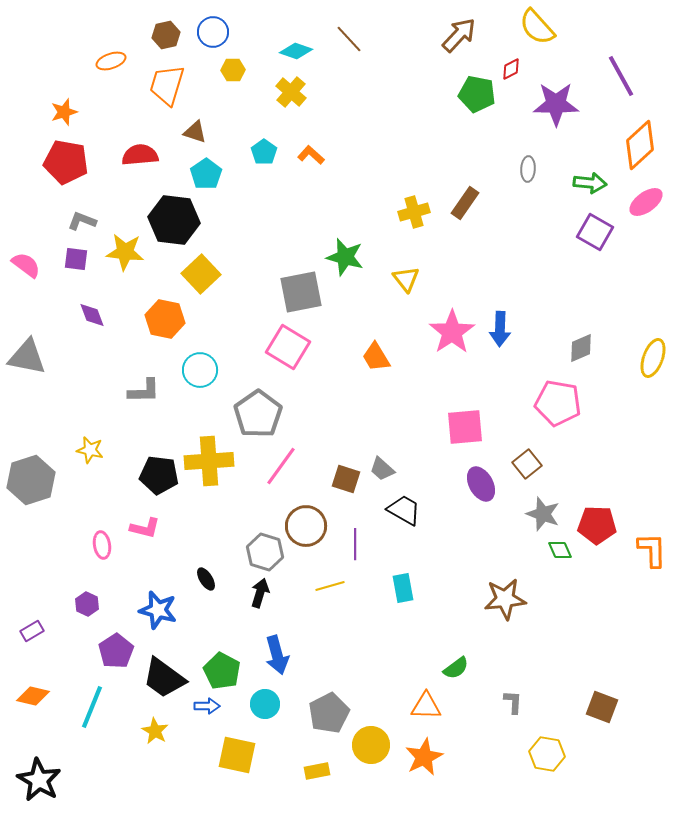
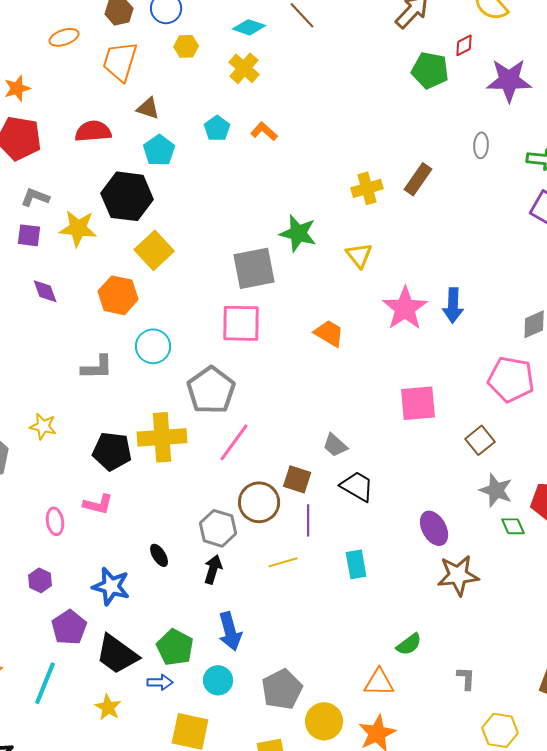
pink square: (288, 347) -> (241, 323), turned -30
orange trapezoid: (376, 357) -> (329, 333), turned 152
brown square: (346, 479) -> (297, 479), moved
purple ellipse: (481, 484) -> (434, 528), moved

